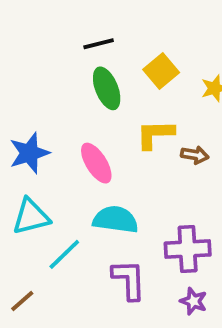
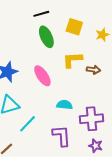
yellow square: (161, 71) -> (74, 27), turned -30
cyan semicircle: (116, 220) -> (64, 105), moved, size x0.7

